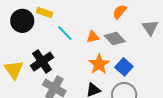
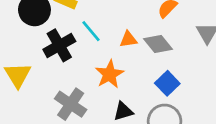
black cross: (42, 61) -> (59, 45), moved
orange star: (99, 64) -> (109, 74), moved

